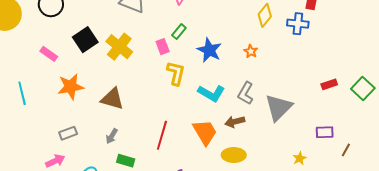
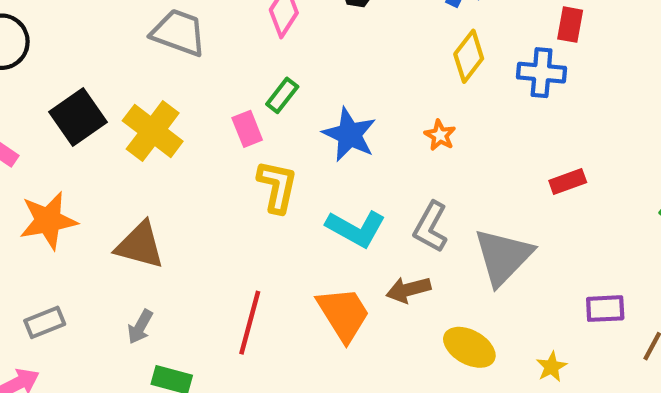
red rectangle: (329, 84) -> (568, 181), moved
yellow ellipse: (234, 155) -> (469, 347), moved, turned 30

